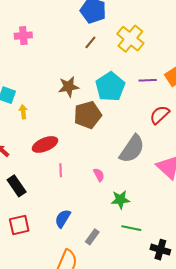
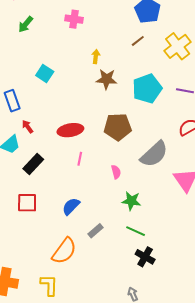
yellow arrow: (23, 112) -> (96, 57), moved
brown pentagon: (88, 115) -> (118, 127), moved
black rectangle: (17, 186) -> (33, 164), turned 65
black cross: (160, 250) -> (145, 257), moved

